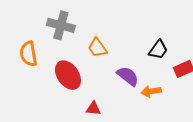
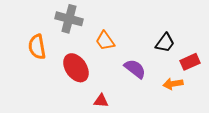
orange arrow: (151, 91) -> (173, 84), moved

